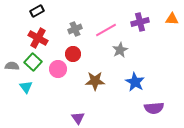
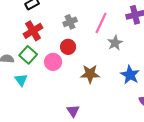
pink line: (106, 30) -> (101, 23), turned -35
red cross: (38, 38) -> (33, 31), turned 30

